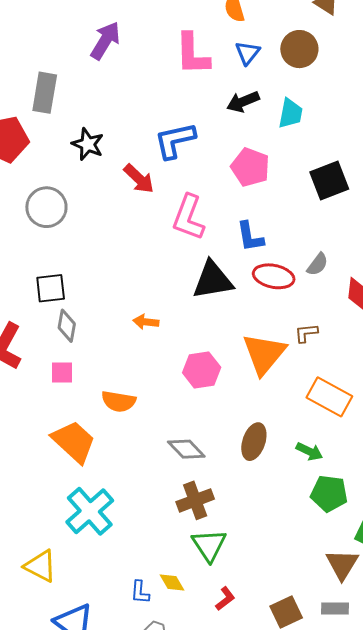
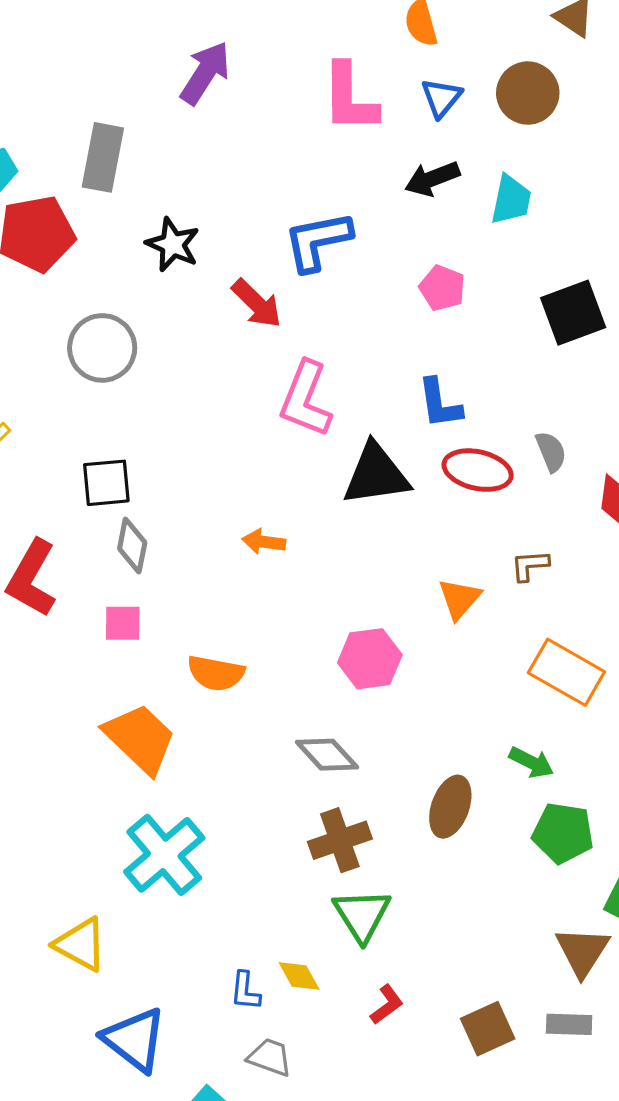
pink pentagon: (250, 167) -> (442, 288), size x0.7
pink L-shape: (189, 217) -> (306, 399), moved
gray semicircle: (318, 264) -> (551, 452), turned -60
orange triangle: (264, 354) -> (459, 599), size x0.6
pink hexagon: (202, 370) -> (370, 659), moved
brown ellipse: (254, 442) -> (450, 807), moved

